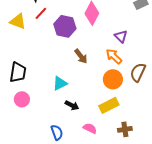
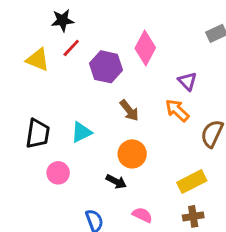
orange circle: (113, 79) -> (132, 154), moved
cyan triangle: (60, 83) -> (81, 132), moved
pink circle: (22, 99) -> (58, 173), moved
yellow rectangle: (109, 105) -> (192, 182), moved

